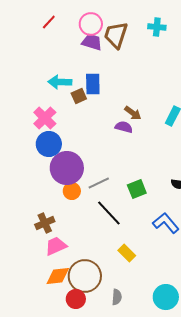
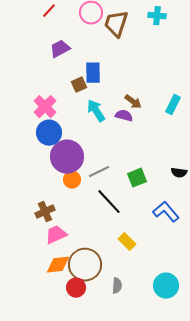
purple trapezoid: (92, 42) -> (60, 49), moved, turned -45
cyan arrow: (60, 82) -> (96, 111), moved, turned 55

